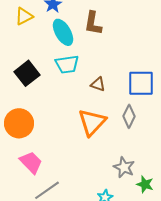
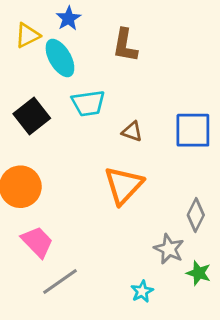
cyan ellipse: (63, 32) -> (60, 58), moved
gray diamond: (129, 116) -> (196, 215), moved

